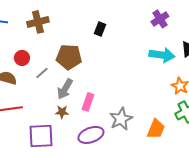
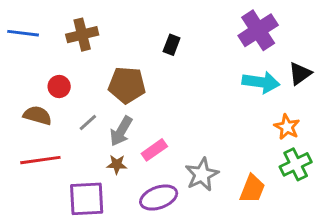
purple cross: (160, 19) -> (258, 30), size x1.5
gray line: (42, 73) -> (88, 123), moved
pink rectangle: (88, 102) -> (154, 150), turned 36

